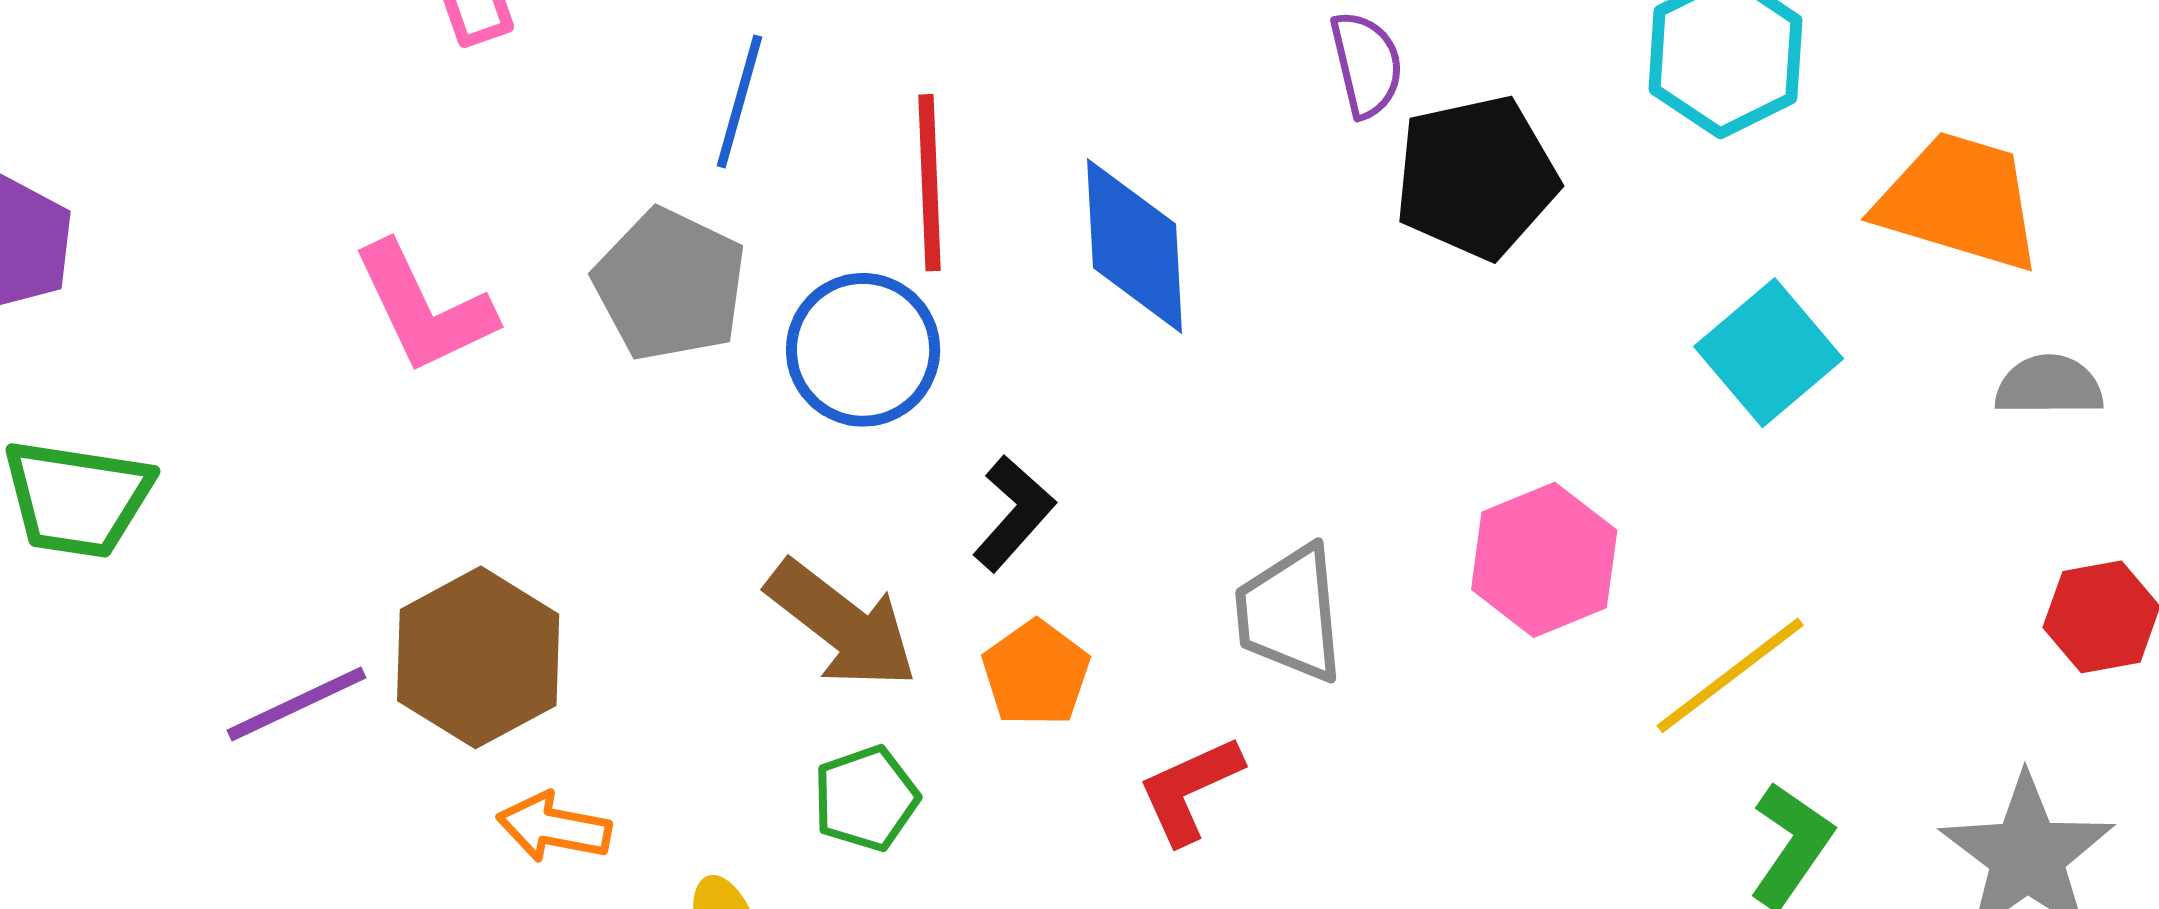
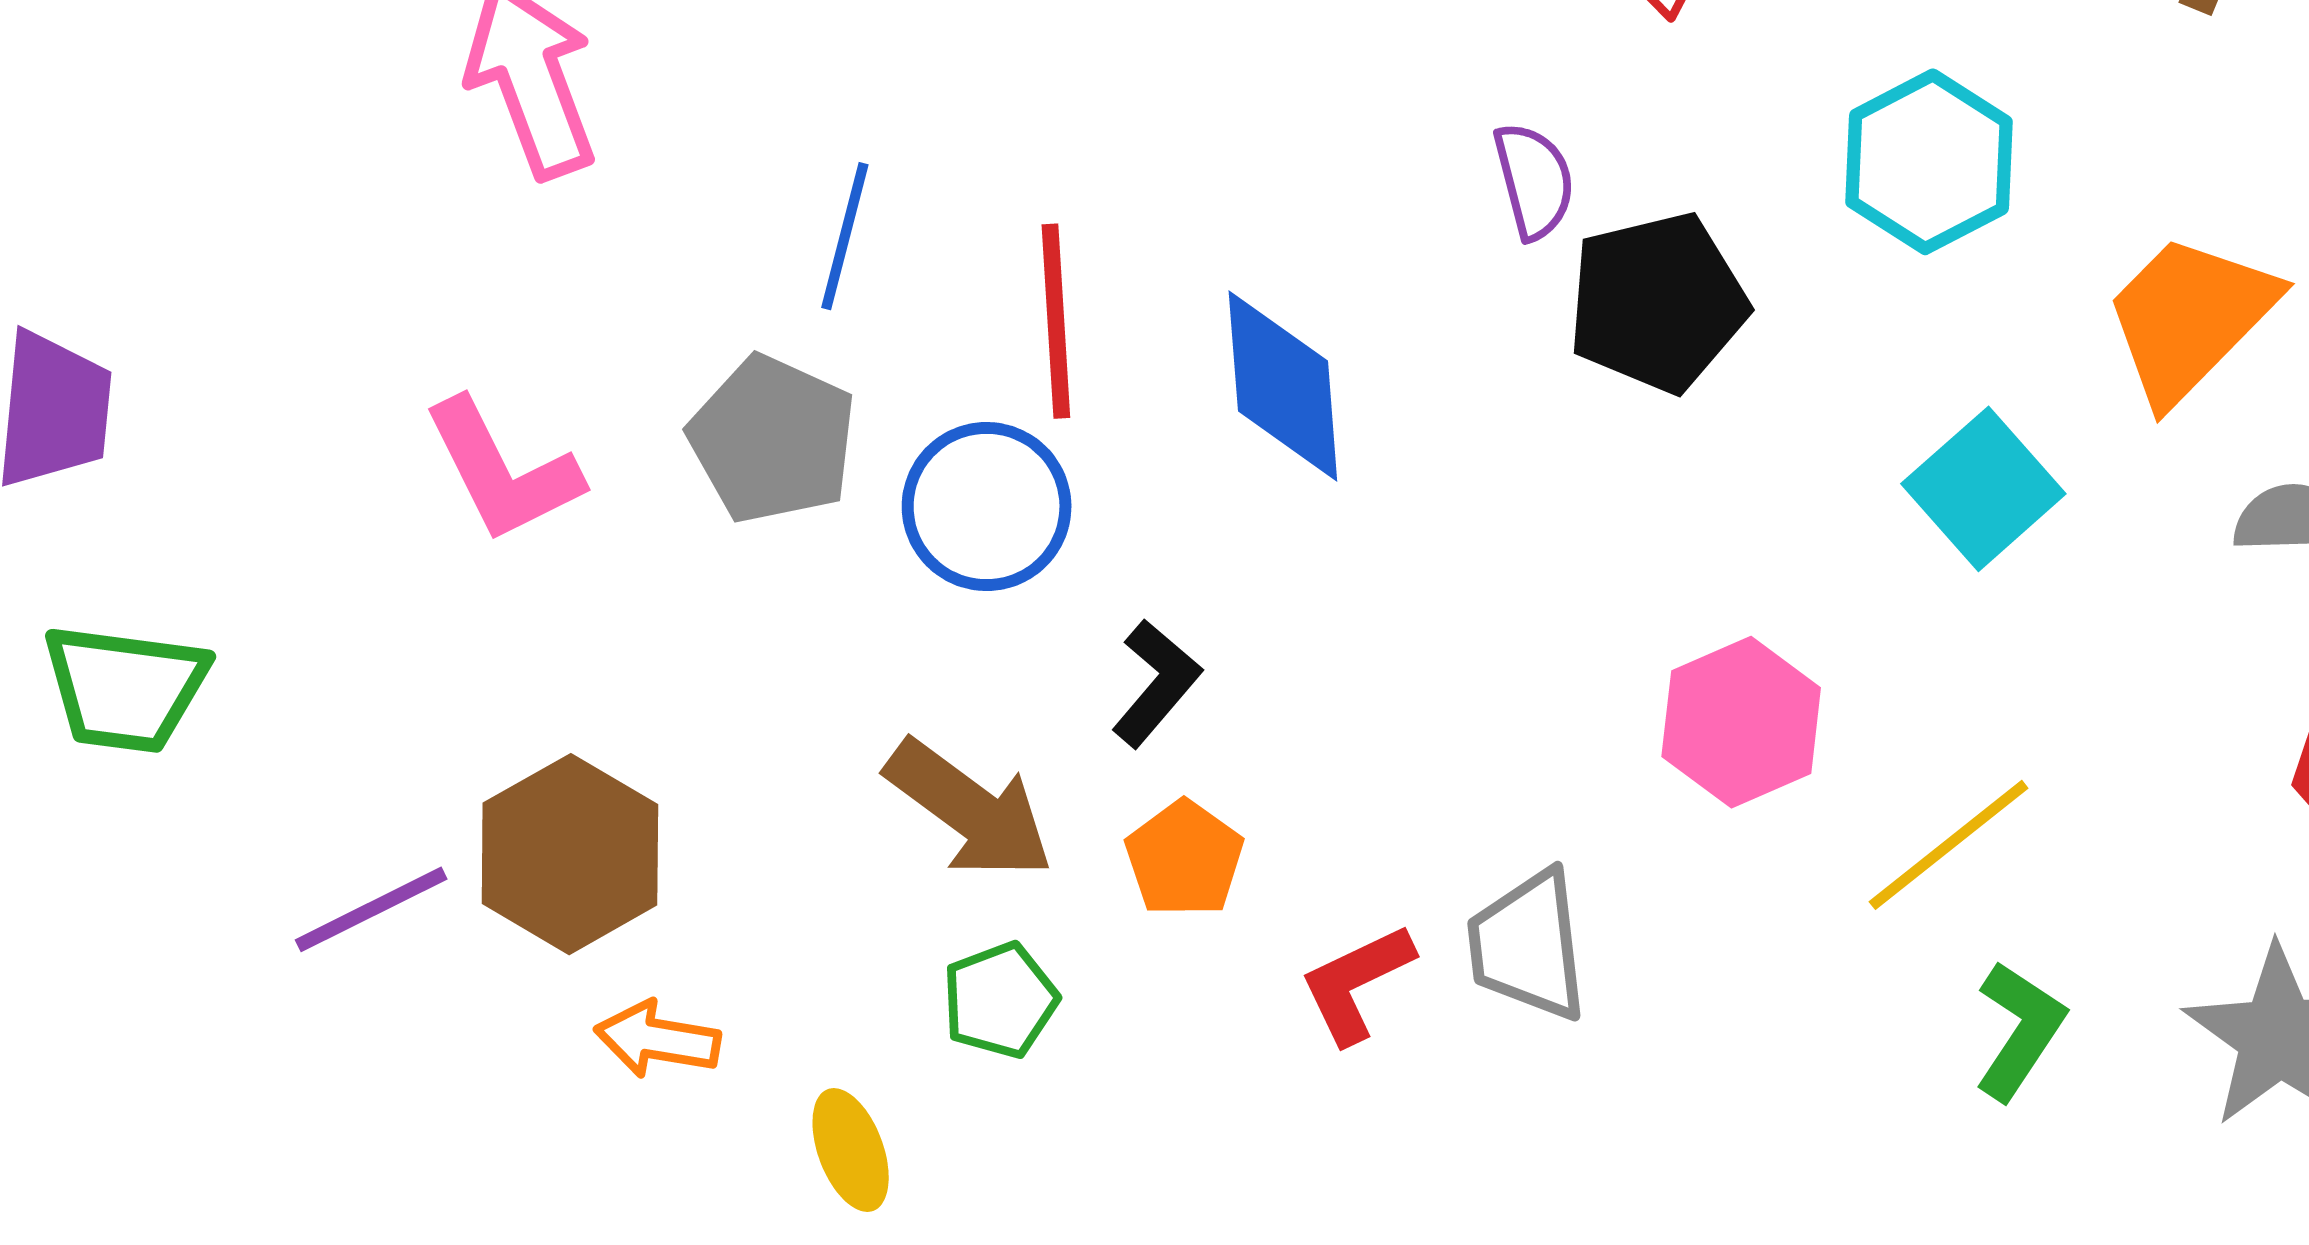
orange trapezoid: (1959, 201) -> (2190, 318), turned -61
gray trapezoid: (1290, 614) -> (1528, 945), moved

